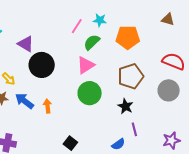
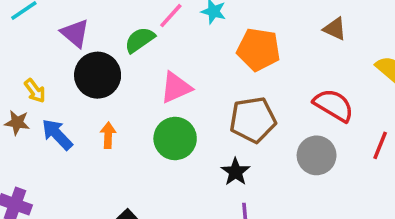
green semicircle: (92, 42) -> (140, 40), moved
orange arrow: (47, 106) -> (108, 135), moved

